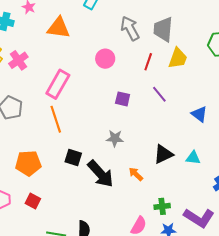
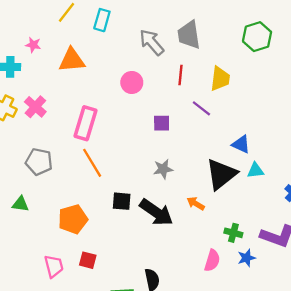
yellow trapezoid: (178, 58) -> (220, 79), moved
blue triangle: (199, 114) -> (241, 144), moved
black triangle: (163, 154) -> (221, 174), size x1.4
green cross: (162, 206) -> (233, 233), turned 35

